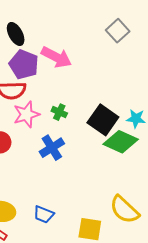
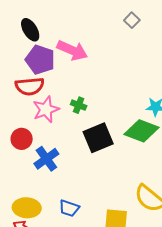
gray square: (118, 31) -> (132, 20), size x0.7
black square: (103, 120) -> (98, 138), moved, turned 36
blue cross: (52, 148) -> (46, 159), moved

